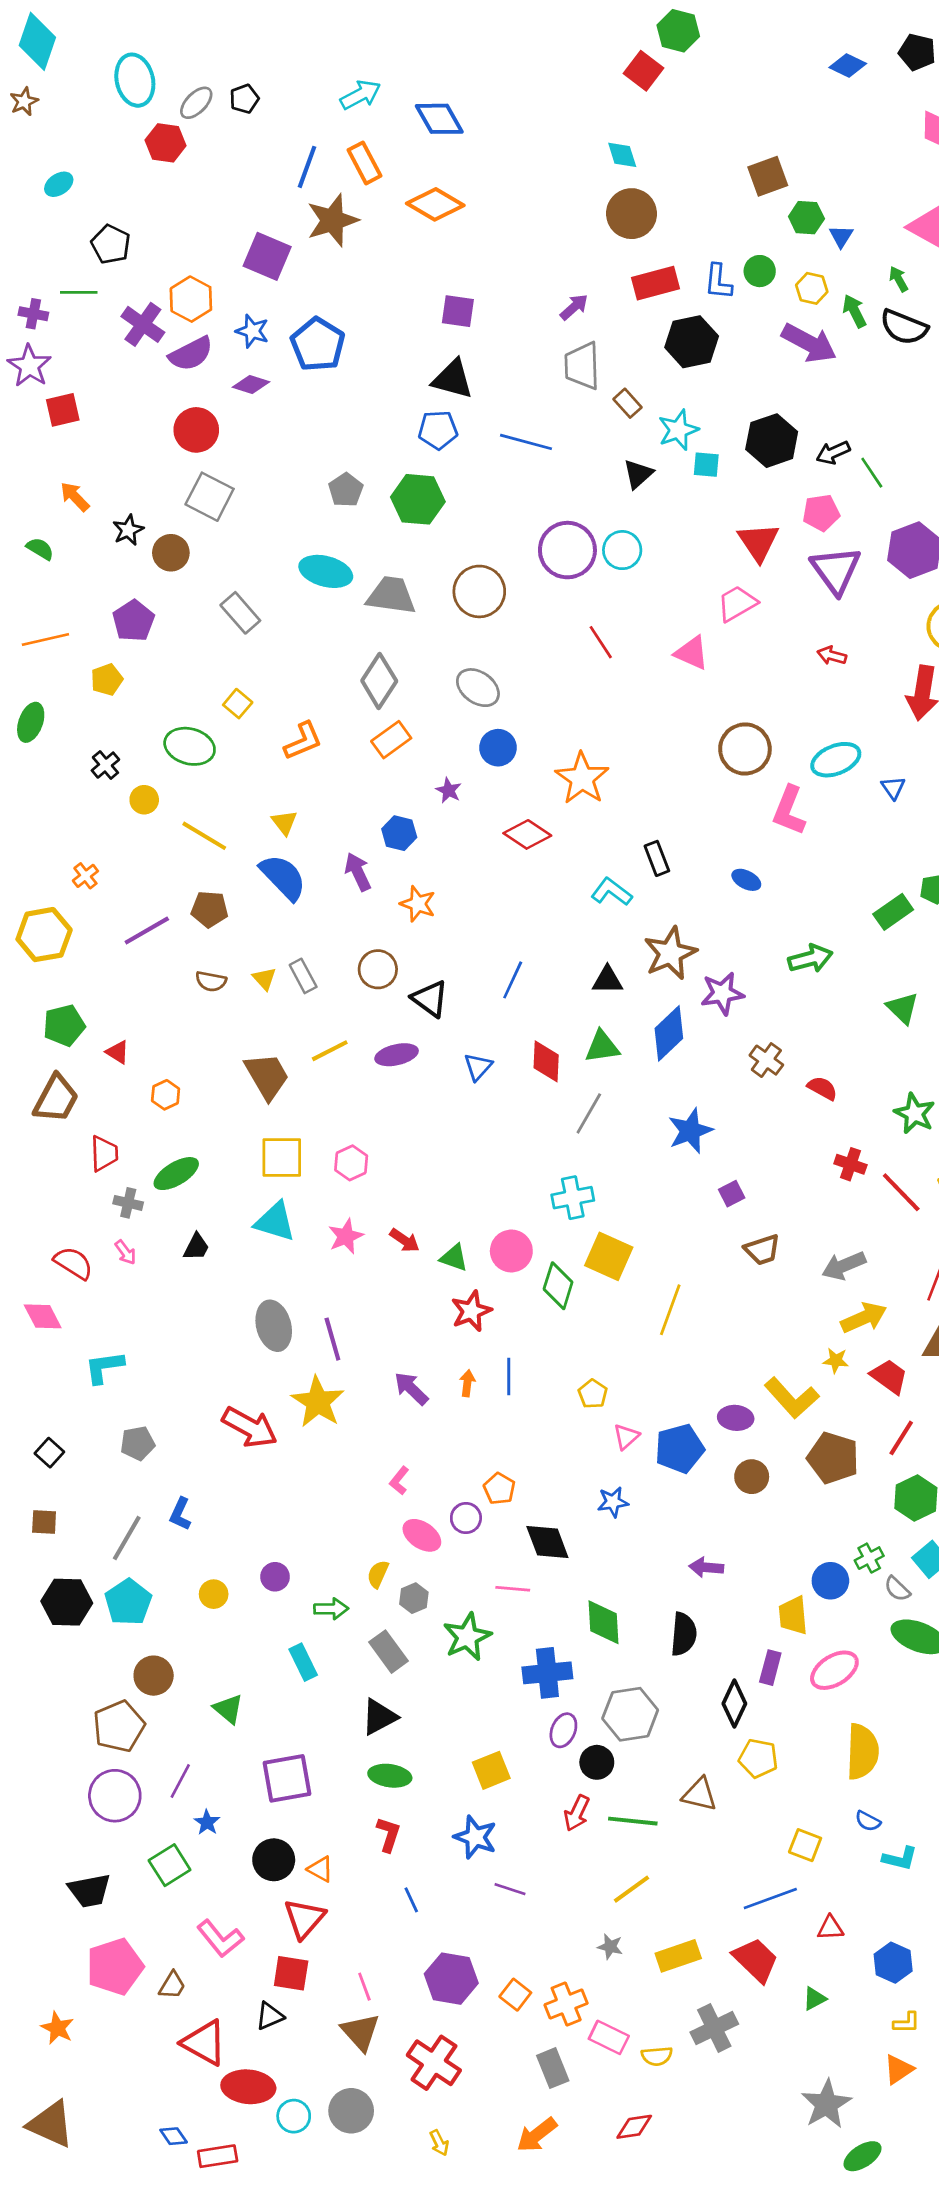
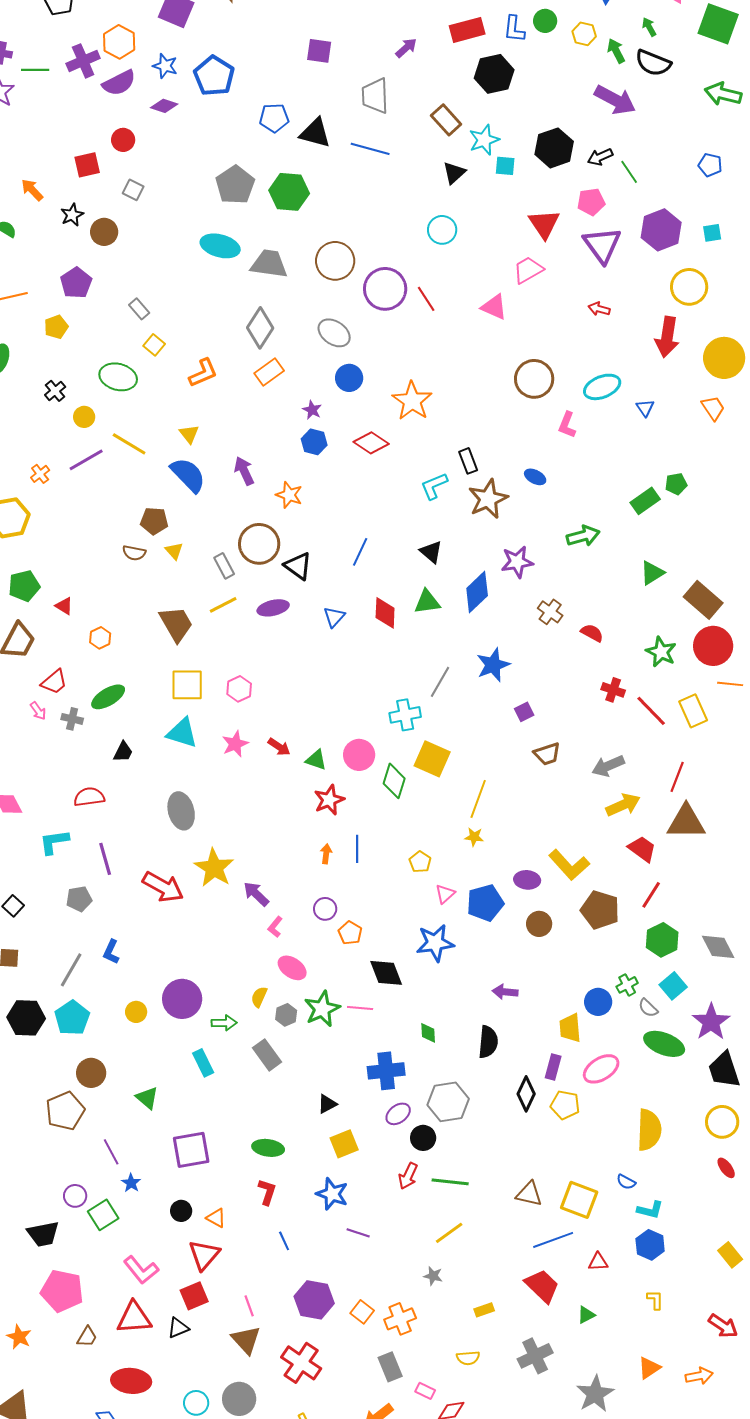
green line: (79, 292) -> (35, 70), moved
purple cross: (143, 324) -> (83, 61), turned 32
purple arrow: (809, 343) -> (615, 100), moved
gray trapezoid: (582, 366) -> (375, 96), moved
black triangle: (453, 379) -> (315, 133), moved
brown rectangle: (627, 403) -> (446, 120), size x1.4
red square: (63, 410) -> (87, 165), moved
red circle: (196, 430) -> (123, 140), size x0.7
blue pentagon: (438, 430) -> (274, 118), moved
gray pentagon: (346, 490) -> (235, 185), size x1.5
gray square: (210, 497) -> (133, 190), size x0.6
purple circle: (567, 550) -> (385, 289), moved
gray rectangle: (240, 613) -> (139, 309), moved, size x0.7
pink L-shape: (789, 810) -> (567, 425), size x0.7
blue hexagon: (399, 833) -> (314, 442), moved
cyan L-shape: (611, 892) -> (434, 486), turned -60
brown pentagon: (210, 909) -> (154, 521), moved
purple line: (147, 931) -> (86, 460), moved
brown star: (670, 953) -> (488, 499), moved
brown circle: (378, 969) -> (259, 544), size x1.4
gray rectangle: (303, 976) -> (224, 566), moved
black triangle: (607, 980) -> (431, 552), turned 40
green triangle: (903, 1008) -> (652, 573), turned 44
gray line: (589, 1113) -> (440, 682), moved
red trapezoid: (104, 1154) -> (54, 682), turned 52
pink arrow: (125, 1252) -> (38, 711), moved
red semicircle: (73, 1263) -> (89, 797), moved, turned -40
purple line: (332, 1339) -> (105, 859), moved
yellow star: (836, 1360) -> (474, 837), moved
purple arrow: (411, 1389) -> (256, 894), moved
blue star: (613, 1502) -> (435, 943), size x1.6
purple circle: (466, 1518) -> (325, 909), moved
purple circle: (275, 1577) -> (182, 999), size x1.8
green diamond: (603, 1622) -> (428, 1033), size x0.6
green star: (467, 1637) -> (322, 1009), moved
black triangle: (379, 1717) -> (327, 1104), moved, size x0.7
purple ellipse: (563, 1730) -> (398, 1114), turned 30
yellow semicircle: (862, 1752) -> (649, 1130), moved
yellow pentagon: (758, 1758) -> (565, 1105), moved
purple line: (180, 1781) -> (111, 1152), turned -56
brown triangle: (700, 1794) -> (529, 1194), moved
purple circle: (115, 1796) -> (75, 1196), moved, size x0.6
yellow square: (805, 1845) -> (579, 1200), size x1.5
black circle: (274, 1860) -> (181, 1211), size x0.7
yellow rectangle: (678, 1956) -> (484, 1310), moved, size x0.6
blue hexagon: (893, 1963) -> (650, 1245), moved
pink pentagon: (115, 1967) -> (62, 1291), turned 30
red square: (291, 1973) -> (194, 1296), turned -32
brown trapezoid: (172, 1985) -> (87, 1337), moved
yellow L-shape: (907, 2023) -> (655, 1300), moved, turned -90
gray cross: (714, 2028) -> (535, 1356), moved
pink rectangle: (609, 2037) -> (425, 1391), moved, size x0.7
red triangle: (204, 2043) -> (134, 1318), moved, turned -33
red ellipse: (248, 2087) -> (131, 1381), moved

